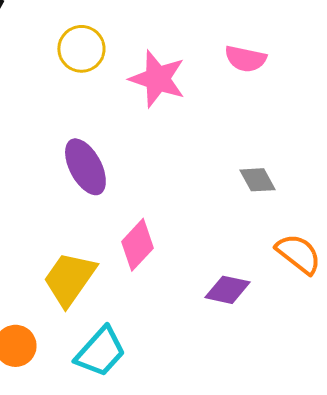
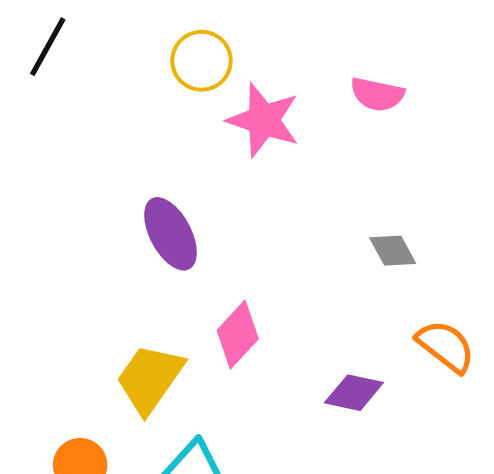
yellow circle: (81, 49) -> (202, 61), moved

